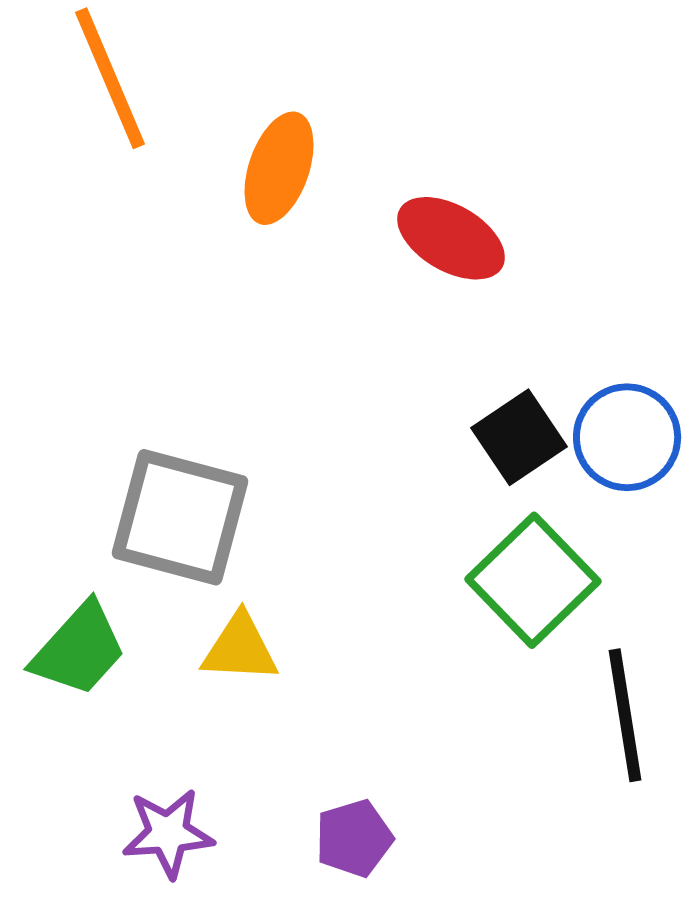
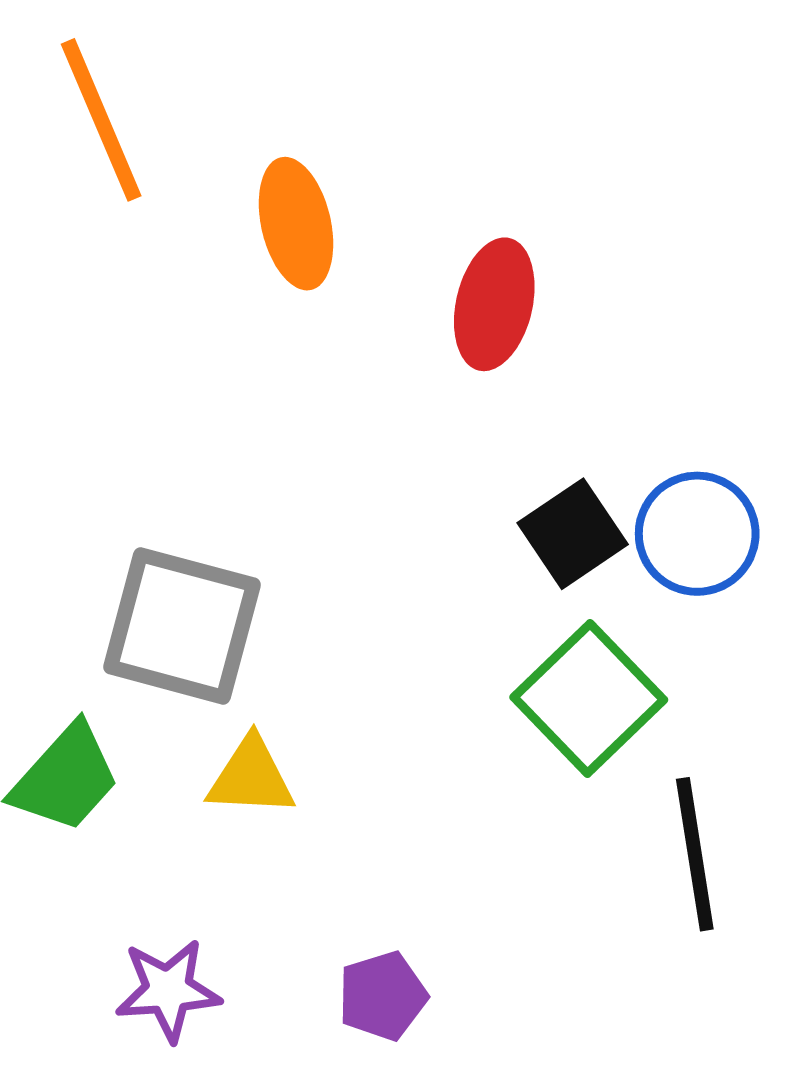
orange ellipse: (279, 168) -> (296, 224), turned -32
red ellipse: (451, 238) -> (494, 304), turned 73

